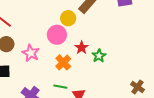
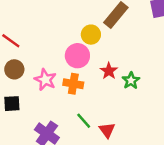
orange cross: (63, 62) -> (73, 84), moved, turned -35
green line: (60, 87) -> (84, 121), turned 40

